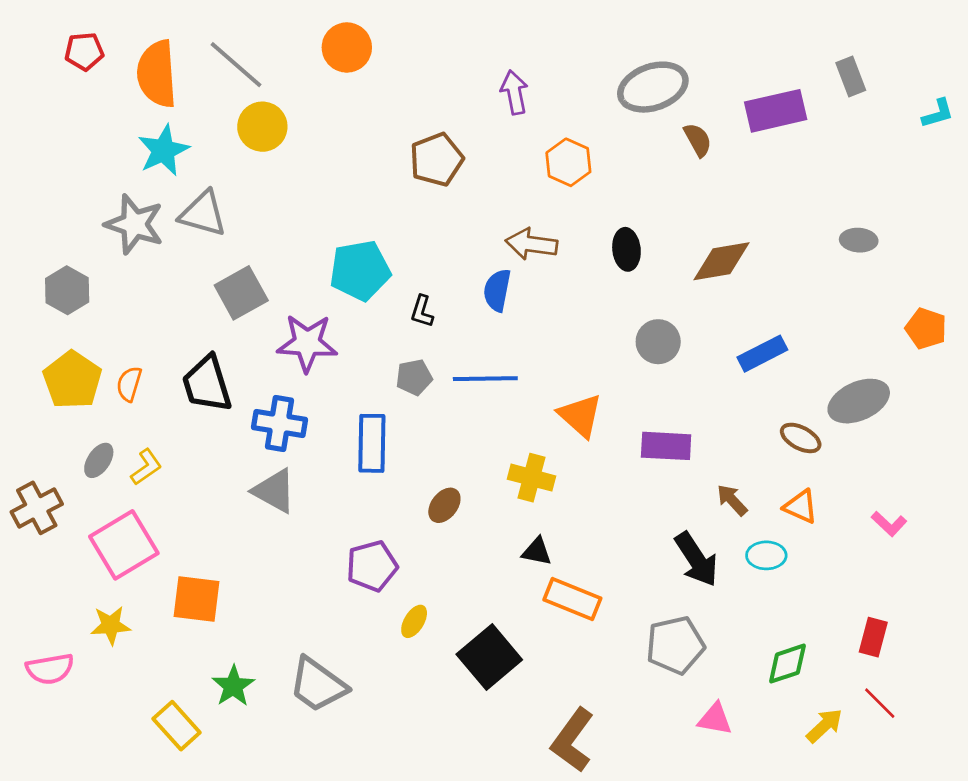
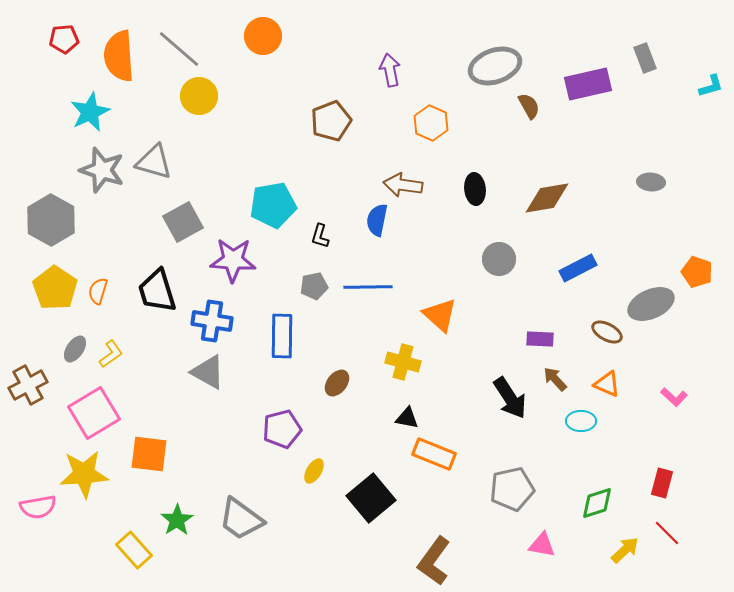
cyan star: (163, 150) -> (90, 112), moved
gray hexagon: (67, 290) -> (51, 220), size x1.4
orange pentagon: (926, 328) -> (697, 272), moved
purple rectangle: (666, 446) -> (540, 339), moved, size x0.7
black arrow: (696, 559) -> (510, 398), moved
yellow star: (111, 625) -> (84, 474), size x1.6

